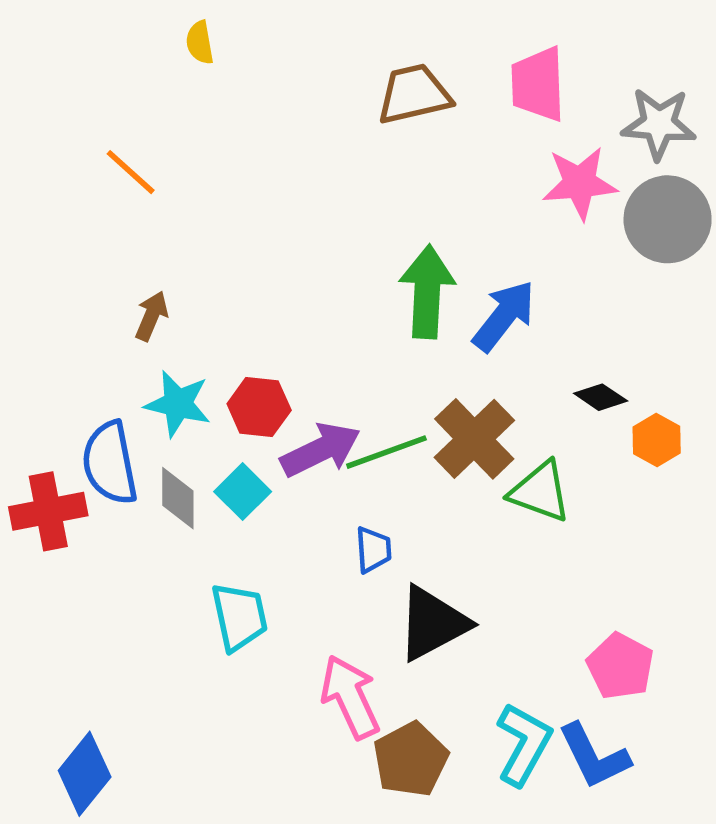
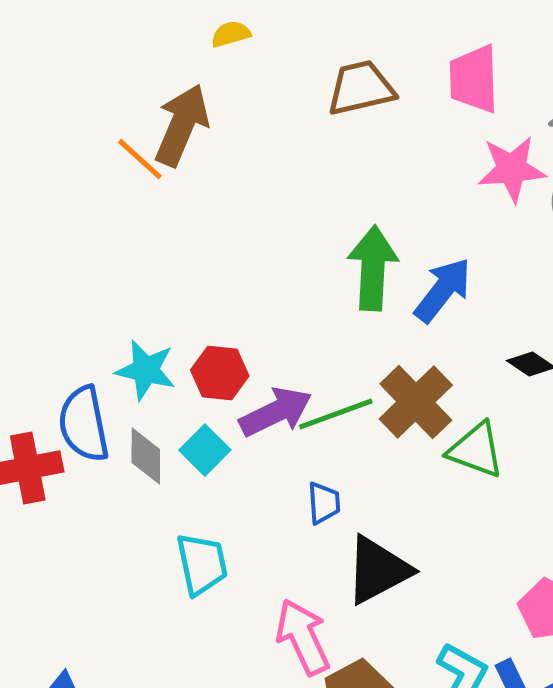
yellow semicircle: (200, 43) -> (231, 34), moved, turned 84
orange line: (131, 172) -> (140, 159), moved
brown arrow: (152, 316) -> (182, 125), moved, size x1.8

